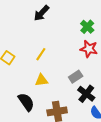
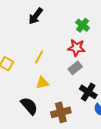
red star: (89, 49) -> (76, 48), moved
gray rectangle: (76, 77) -> (75, 68), moved

